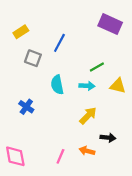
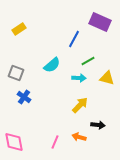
blue line: (59, 43) -> (74, 39), moved
gray square: (33, 58) -> (16, 73), moved
cyan semicircle: (57, 85) -> (52, 65), moved, turned -120

